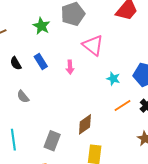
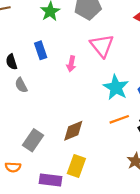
black semicircle: (16, 63) -> (11, 62), moved
cyan star: (113, 79) -> (116, 87), size x1.6
gray semicircle: (23, 97) -> (21, 85), moved

